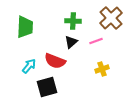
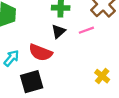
yellow cross: (102, 69) -> (102, 76), moved, turned -32

